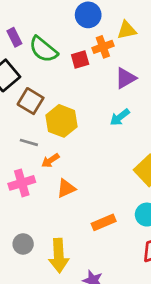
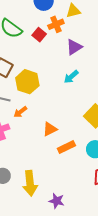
red square: (80, 59) -> (39, 35), turned -32
orange triangle: (66, 188) -> (50, 129), moved
orange rectangle: (104, 222) -> (66, 147), moved

